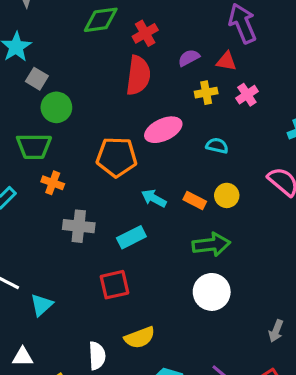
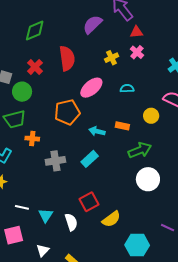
red cross: (145, 33) -> (35, 67), moved
purple semicircle: (189, 58) -> (93, 24), moved, size x1.5
red triangle: (226, 61) -> (136, 32), moved
yellow circle: (227, 195) -> (151, 116), moved
red square: (114, 285) -> (89, 202), moved
white semicircle: (97, 356) -> (71, 222), moved
white triangle: (23, 357) -> (43, 250), turned -32

